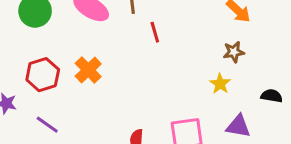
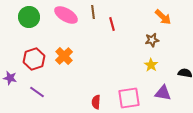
red line: (155, 32) -> (112, 24), moved
brown star: (234, 52) -> (152, 40), moved

